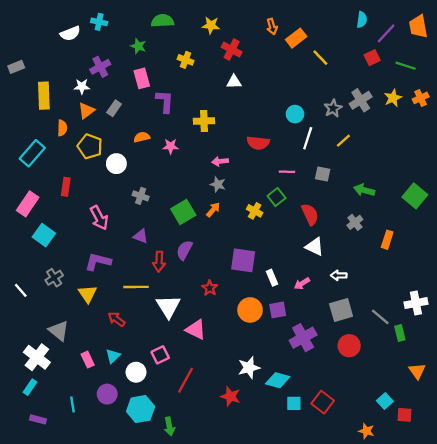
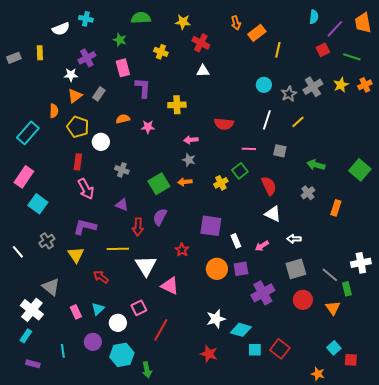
yellow line: (320, 58) -> (278, 50), turned 56
yellow rectangle: (44, 96) -> (40, 53), moved, size x0.6
cyan circle: (295, 114) -> (264, 85), moved
red rectangle: (66, 187) -> (78, 162), moved
orange arrow: (213, 210) -> (185, 182), turned -136
yellow cross: (255, 211) -> (221, 183), turned 32
orange triangle: (417, 371) -> (333, 308), moved
red star: (230, 396) -> (209, 354), moved

